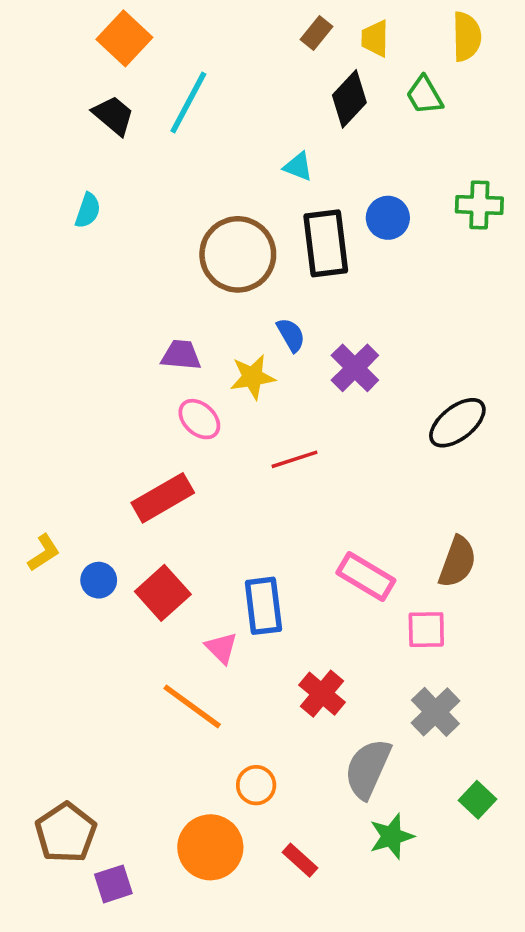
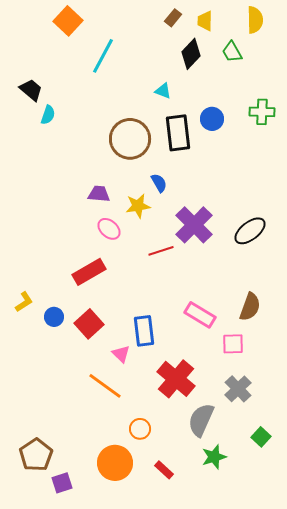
black trapezoid: (113, 115) -> (31, 90), moved
purple cross: (355, 368) -> (194, 225), moved, size x1.4
red cross: (322, 694) -> (176, 379), size x1.5

